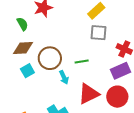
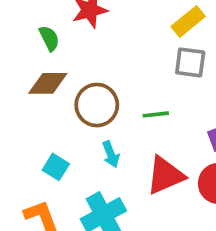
cyan square: (27, 71) -> (56, 167), moved, turned -32
cyan arrow: (64, 77) -> (111, 154), moved

